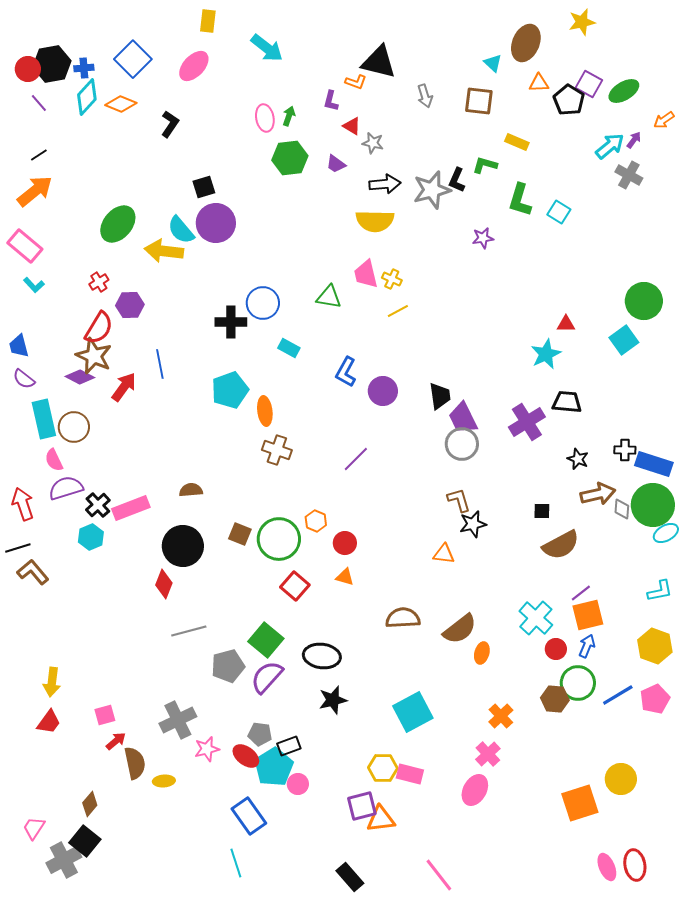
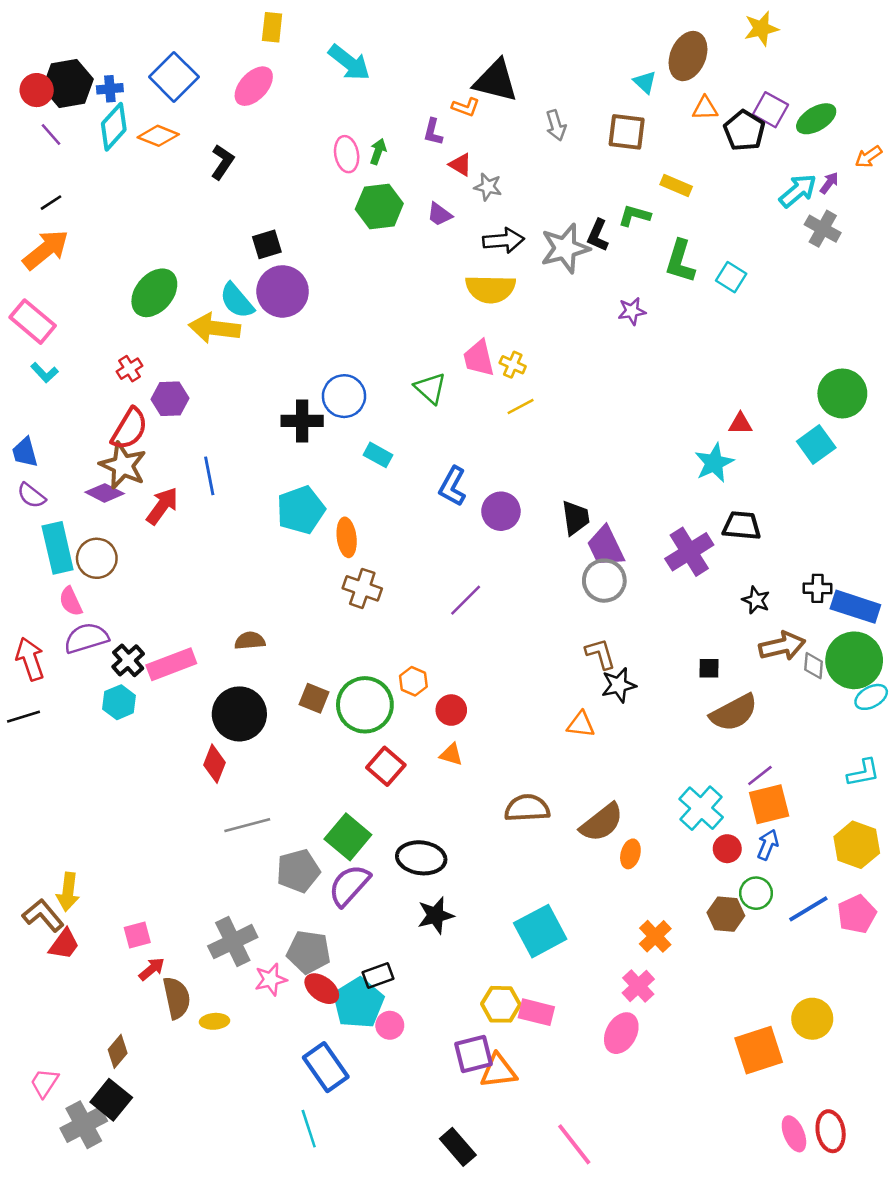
green triangle: (329, 297) -> (430, 388), turned 32
brown L-shape: (33, 572) -> (43, 915), moved
green circle: (578, 683) -> (756, 893), size x0.7
gray pentagon: (260, 734) -> (309, 952), moved, size x1.4

